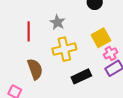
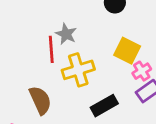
red line: (29, 31) -> (51, 49), moved
yellow square: (101, 38) -> (127, 51), turned -30

